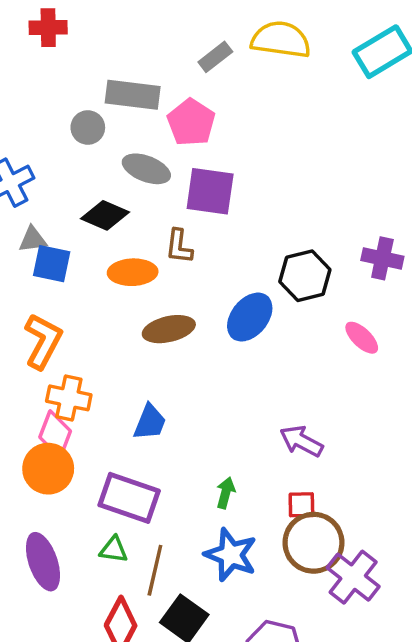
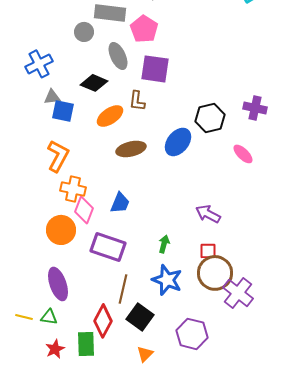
gray ellipse: (146, 169) -> (118, 56), turned 44
orange ellipse: (133, 272) -> (110, 116), turned -32
pink diamond: (55, 434) -> (84, 210), moved
green triangle: (114, 550) -> (49, 317), moved

